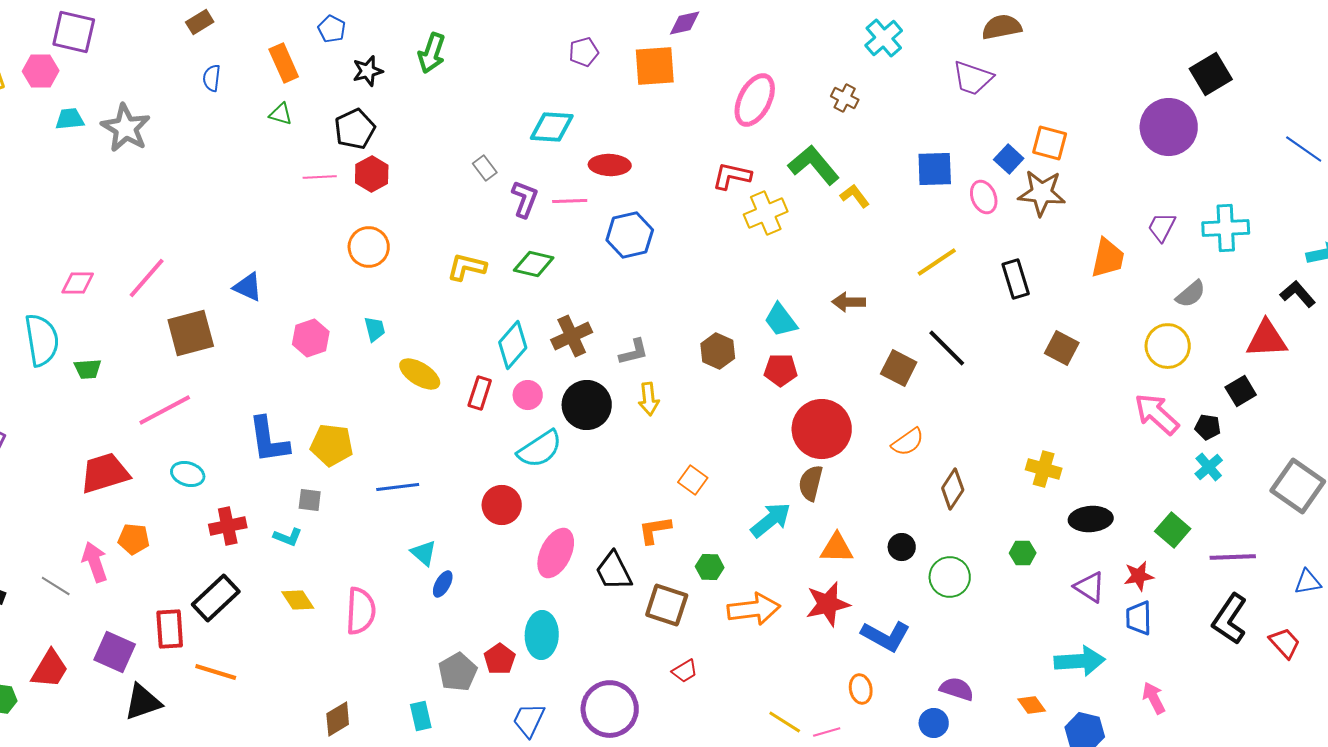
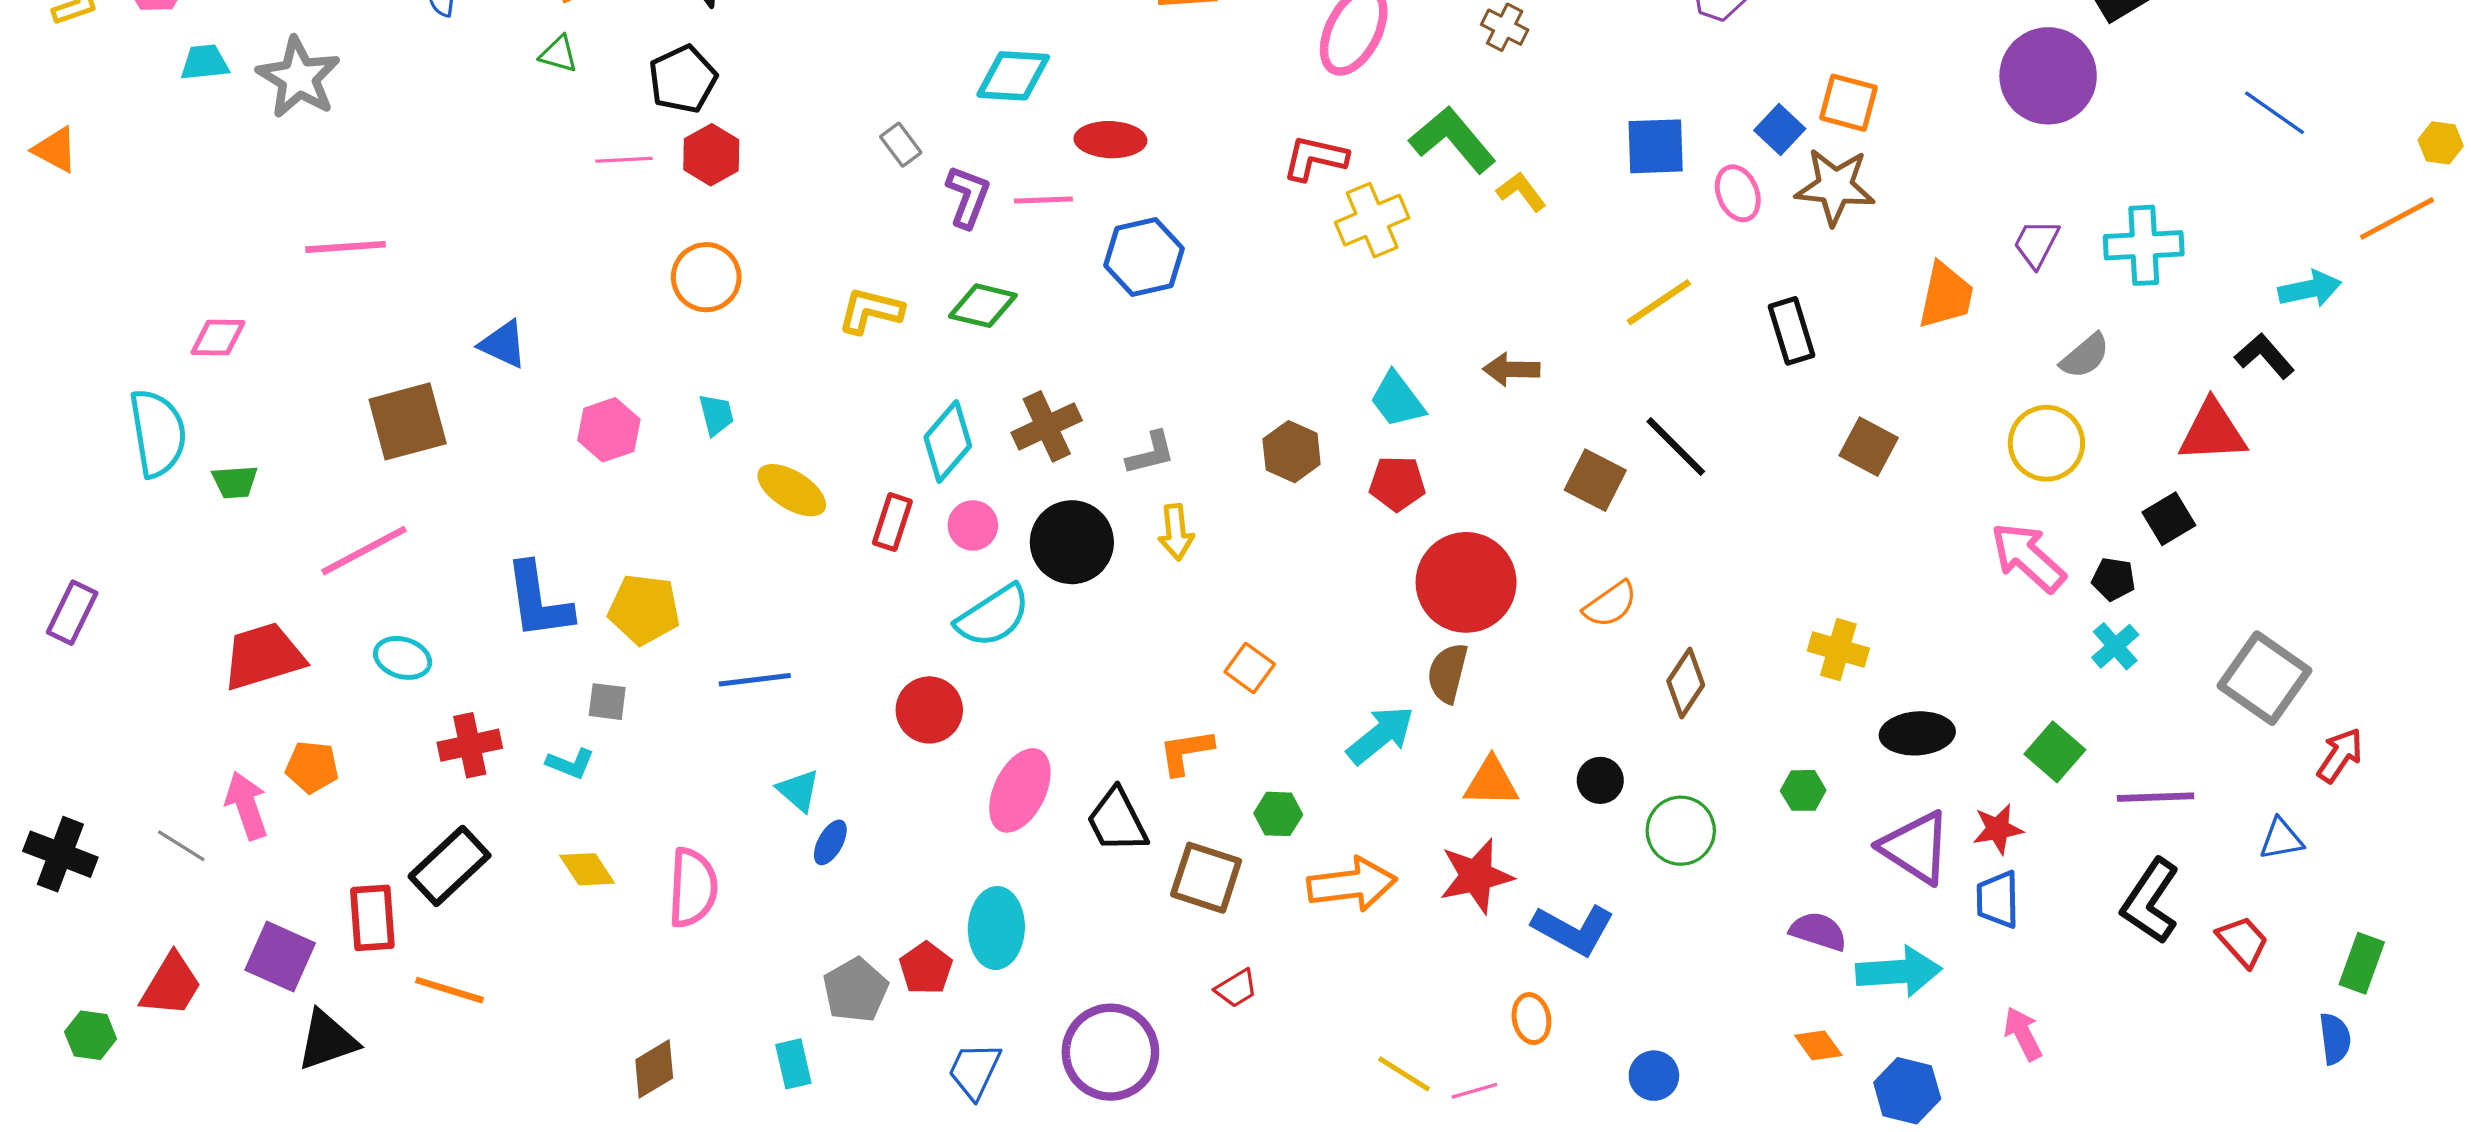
pink line: (147, 278) -> (346, 247), moved, turned 45
purple triangle: (1090, 587) -> (1916, 847), size x1.4
purple semicircle: (957, 689) -> (1818, 931), moved

